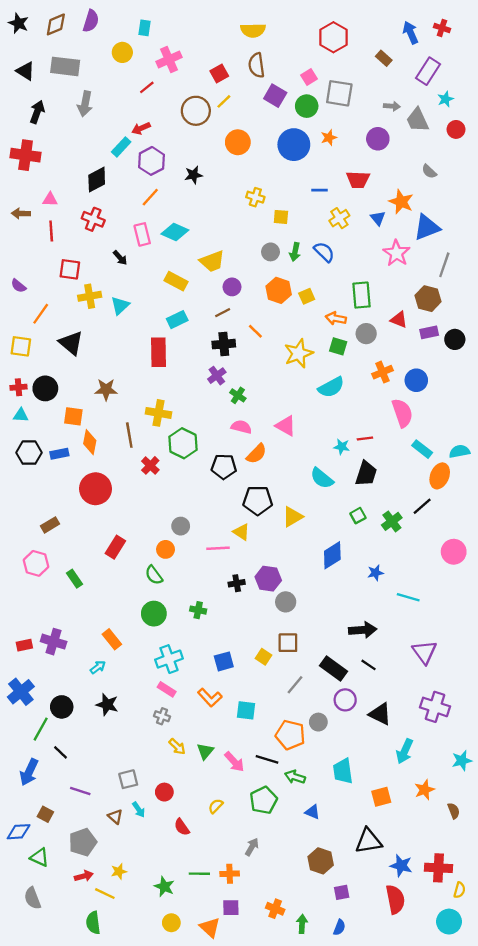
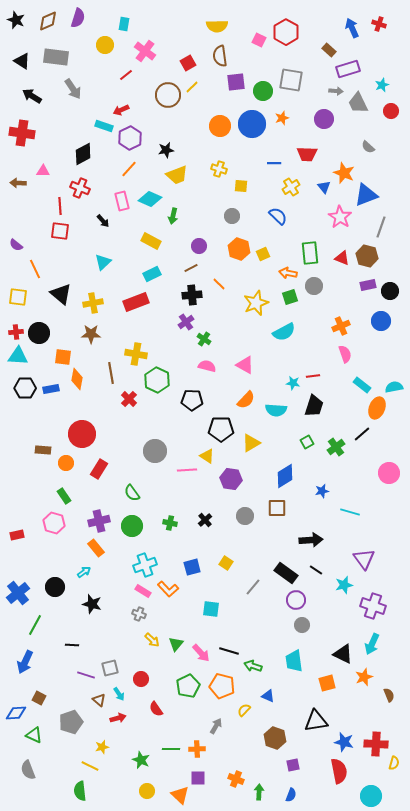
pink cross: (169, 59) -> (145, 51), turned -30
purple rectangle: (428, 71) -> (348, 69), moved, turned 40
pink square: (309, 77) -> (259, 40), moved, turned -32
purple square: (275, 96) -> (236, 82), turned -36
gray arrow: (85, 104) -> (73, 89), turned -45
black arrow: (37, 112) -> (32, 96), turned -78
orange circle: (238, 142) -> (220, 126), moved
cyan rectangle: (121, 147) -> (104, 126), turned 66
red line: (51, 231) -> (60, 206), moved
green arrow: (295, 252) -> (173, 216), moved
yellow trapezoid: (212, 261) -> (177, 175), moved
yellow cross: (90, 296) -> (93, 303), moved
orange line: (41, 314) -> (35, 269), turned -60
red triangle: (399, 320) -> (342, 258), moved
green square: (338, 346) -> (290, 297), turned -35
red rectangle: (159, 352) -> (136, 302), turned 70
orange cross: (382, 372) -> (341, 326), moved
blue circle: (416, 380) -> (381, 321), moved
pink semicircle: (402, 413) -> (345, 354), size x0.7
cyan triangle: (21, 415) -> (18, 356), size x1.5
orange semicircle: (256, 454) -> (246, 400), moved
cyan semicircle: (322, 478) -> (276, 410), turned -35
red circle: (96, 489) -> (82, 434), moved
brown rectangle: (50, 525) -> (43, 450), turned 35
gray circle: (181, 526) -> (155, 451), size x1.5
orange circle: (166, 549) -> (66, 463), moved
pink hexagon: (36, 563) -> (54, 523), moved
purple hexagon: (268, 579) -> (231, 479), moved
black cross: (237, 583) -> (205, 520), moved, turned -32
purple cross: (54, 642) -> (99, 521), moved, turned -30
brown square: (288, 643) -> (277, 508), moved
red rectangle: (24, 645) -> (17, 535), moved
orange L-shape: (210, 698) -> (168, 589), moved
black circle: (62, 707) -> (55, 587), moved
black triangle: (380, 714) -> (343, 654), moved
gray circle: (318, 722) -> (302, 625), moved
orange pentagon: (290, 735) -> (222, 686), moved
cyan arrow: (405, 751) -> (372, 644), moved
black line: (61, 752) -> (72, 645), moved, turned -40
cyan star: (462, 761) -> (344, 585), moved
purple line: (80, 791) -> (86, 675), moved
green pentagon: (263, 800) -> (188, 686), moved
yellow semicircle: (216, 806) -> (244, 710), moved
red arrow: (84, 876) -> (118, 718), moved
cyan circle: (449, 922) -> (371, 796), moved

